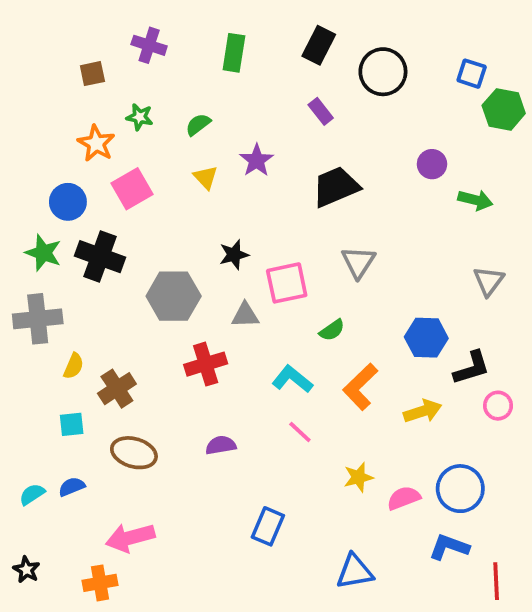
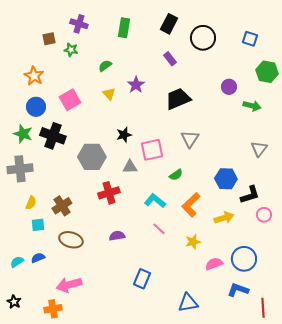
green hexagon: (504, 109) -> (267, 72), moved
green star: (140, 117) -> (71, 50), moved
orange star: (96, 143) -> (34, 76), moved
yellow semicircle: (74, 366) -> (31, 203), moved
yellow star: (358, 477) -> (193, 242), moved

